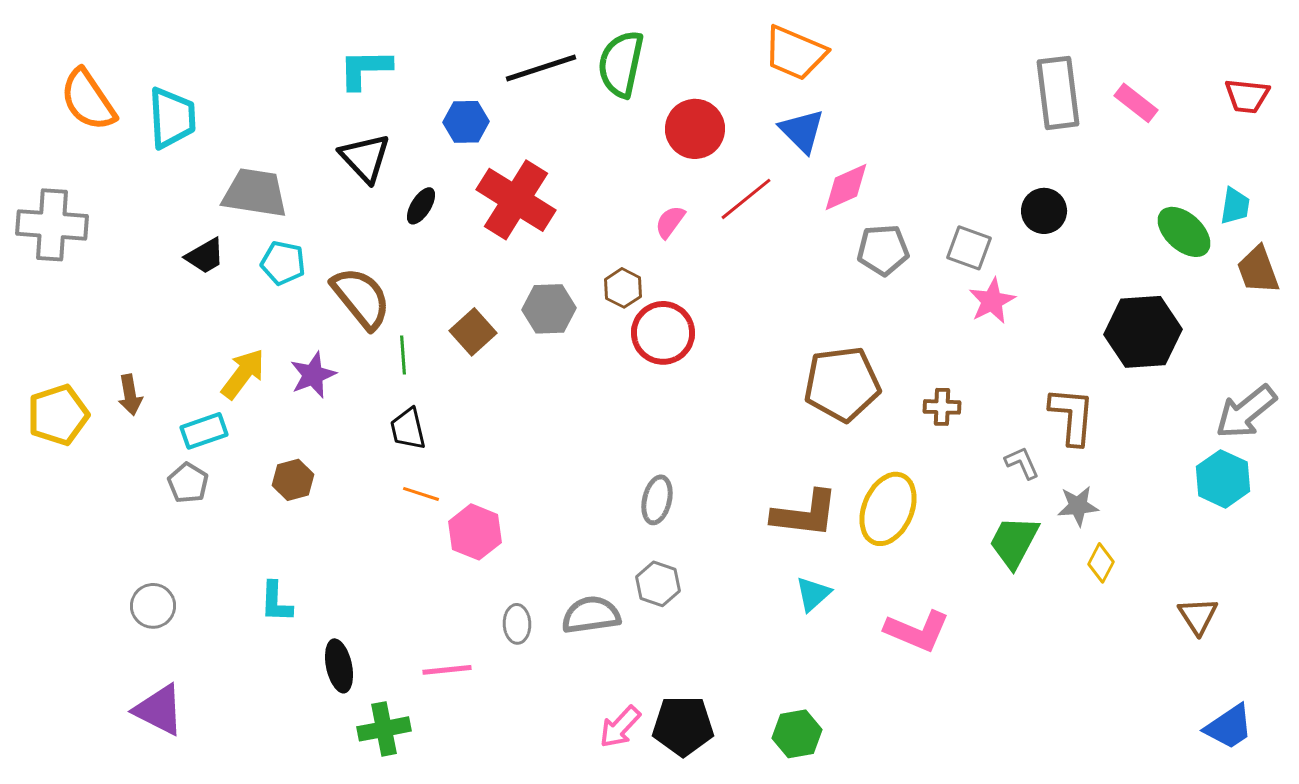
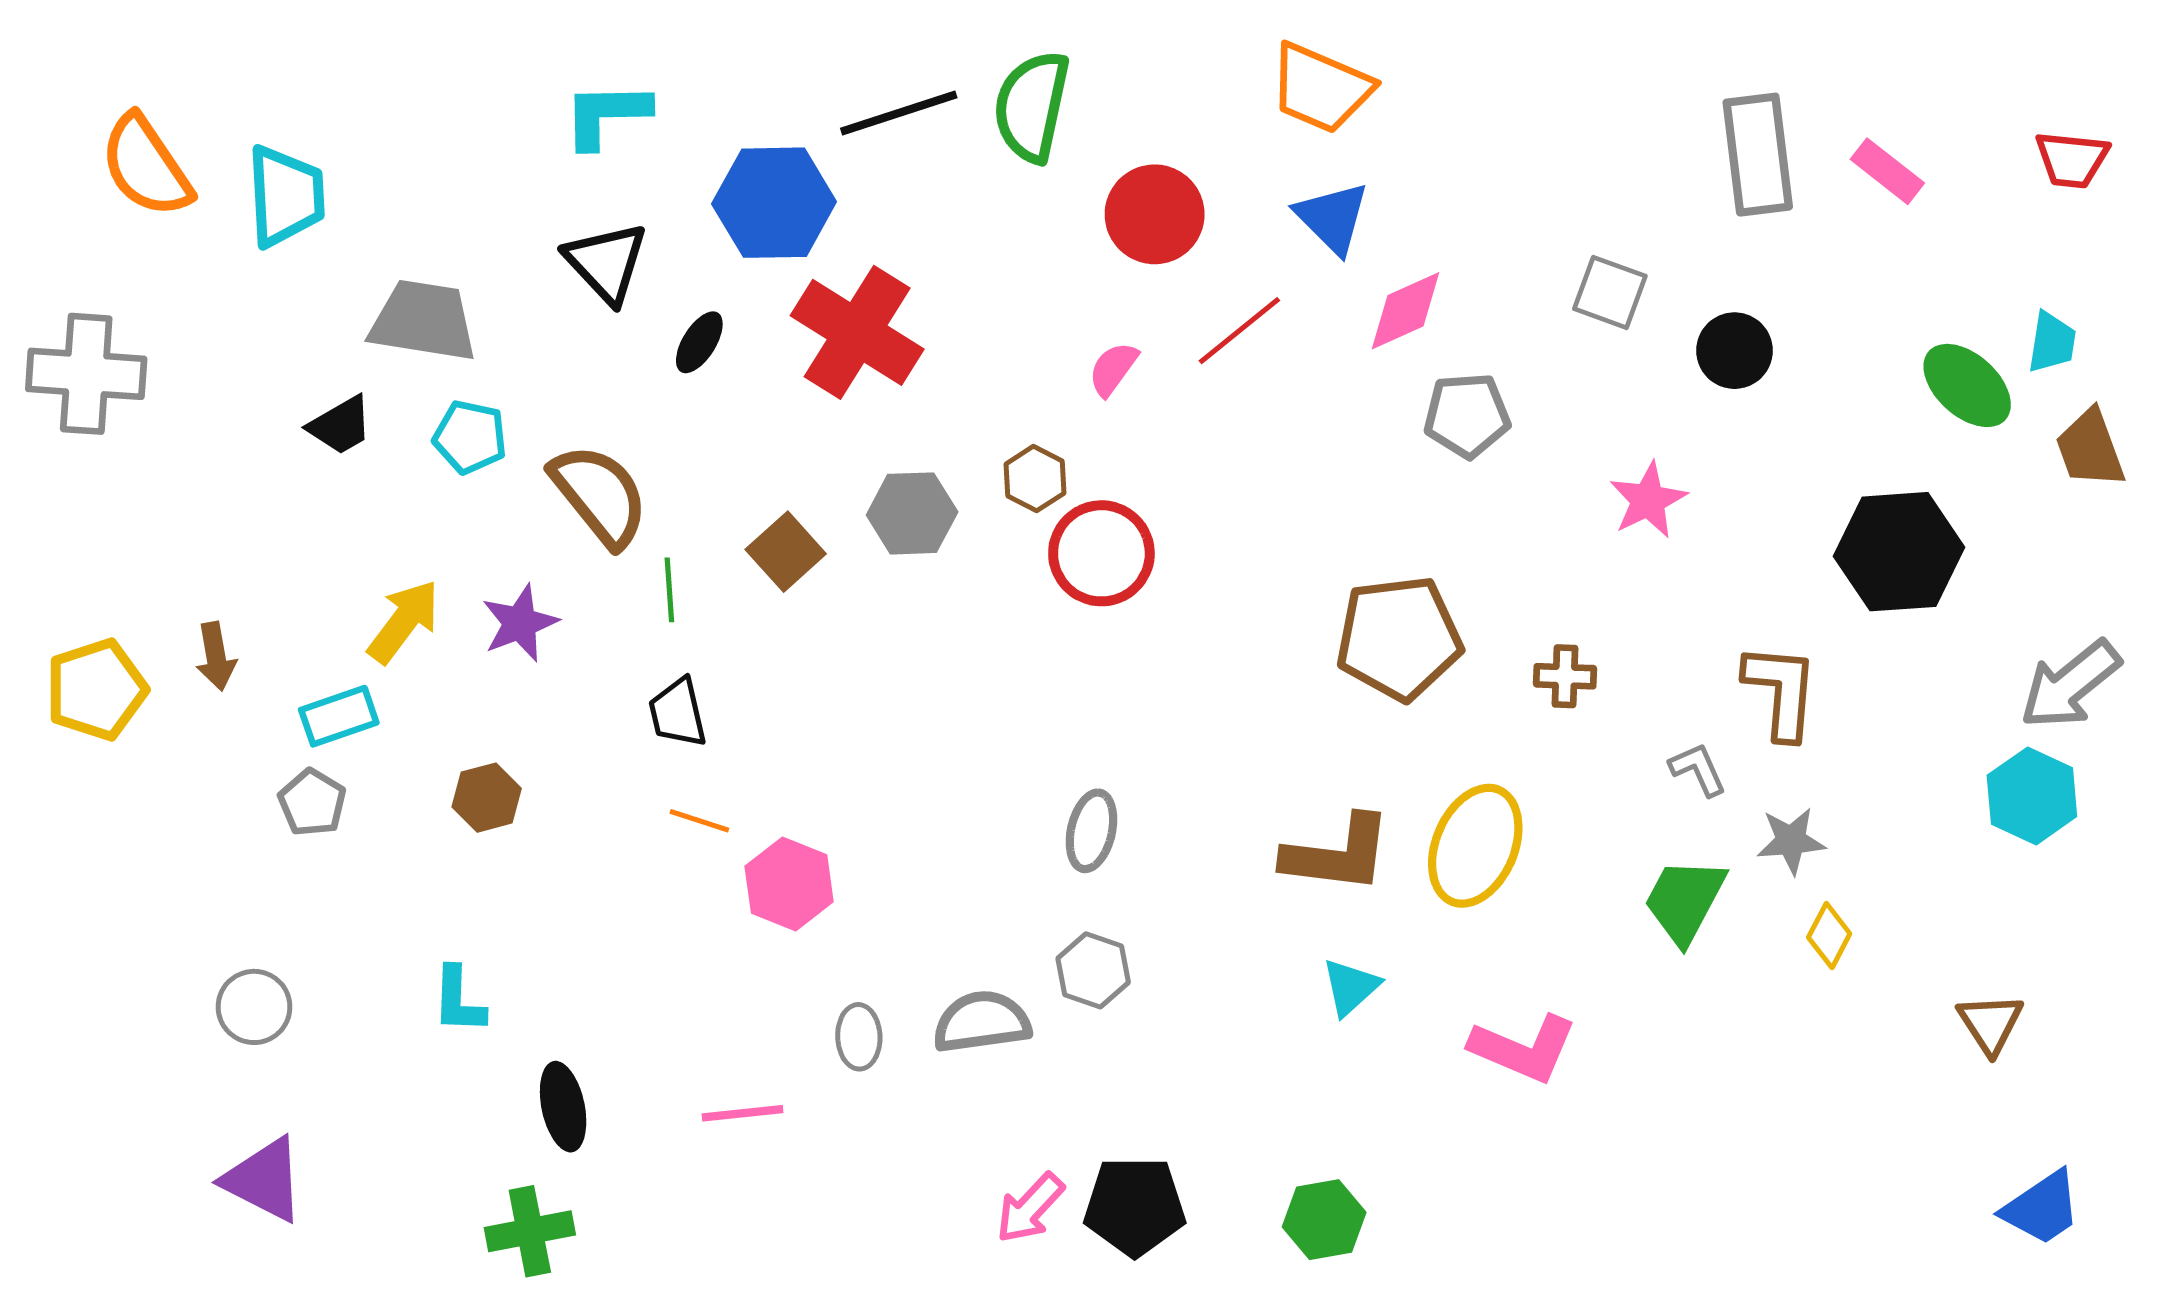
blue hexagon: (466, 122) -> (774, 203), size x1.6
gray square: (969, 248) -> (1610, 292), moved
green cross: (384, 729) -> (530, 1231), moved

